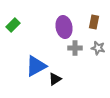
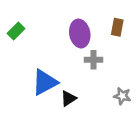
gray star: (98, 48) -> (122, 96), moved

